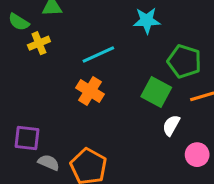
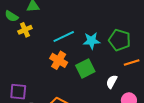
cyan star: (147, 21) -> (91, 41), moved
green square: (156, 92) -> (85, 69), moved, turned 36

